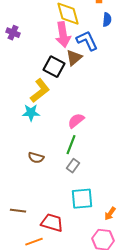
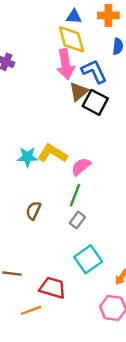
black square: (54, 67) -> (95, 102), moved
yellow L-shape: (40, 91) -> (52, 153), moved, turned -110
brown semicircle: (36, 158) -> (33, 211), turned 98
cyan square: (82, 199) -> (88, 259), turned -30

